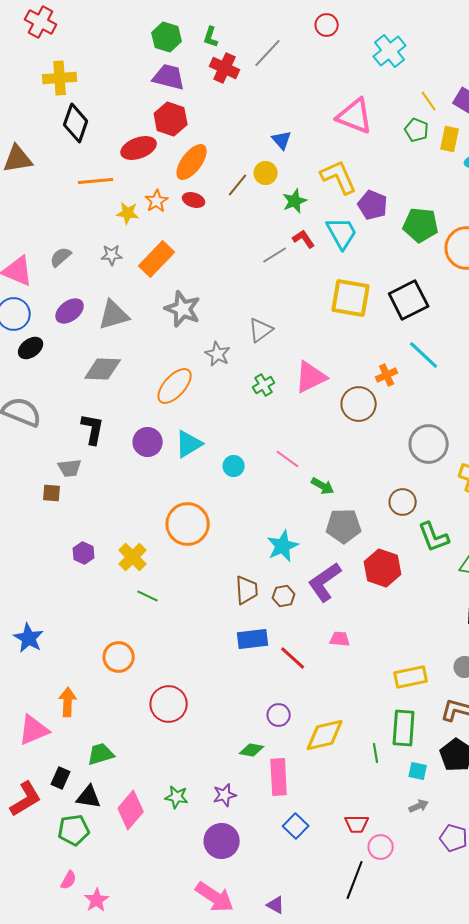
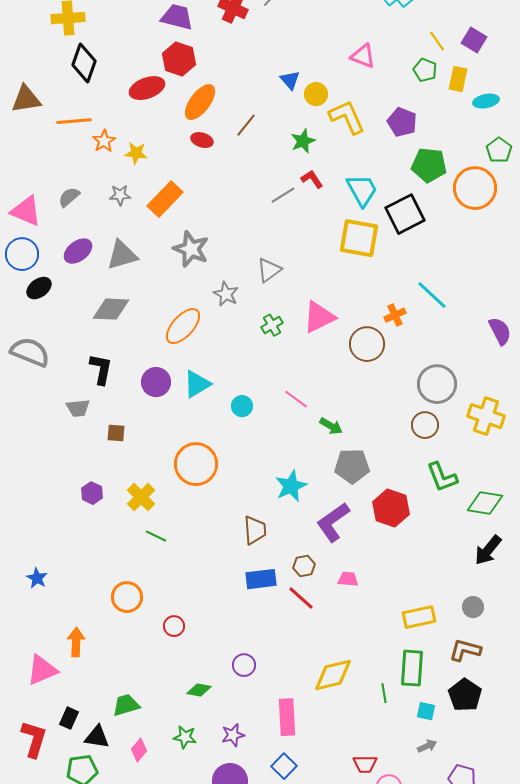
pink triangle: (355, 116) -> (363, 56), size x0.7
yellow circle: (266, 173) -> (316, 94), moved
orange line: (96, 181) -> (74, 121), moved
orange star: (157, 201) -> (104, 141), moved
purple pentagon: (373, 205) -> (402, 122), moved
cyan trapezoid: (342, 233) -> (362, 190), moved
black square: (409, 300) -> (405, 214), moved
brown square: (52, 493) -> (116, 433), moved
brown circle: (403, 502) -> (425, 425), moved
brown hexagon: (284, 596) -> (304, 566), moved
blue star: (29, 638) -> (37, 578), size x0.7
red circle: (169, 704) -> (174, 626), moved, size x0.6
purple circle: (279, 715) -> (244, 665), moved
green diamond: (252, 750) -> (199, 690), moved
green trapezoid: (101, 754) -> (126, 705), moved
red L-shape: (26, 799) -> (34, 739), turned -42
pink diamond: (131, 810) -> (139, 750), size x0.6
blue square: (296, 826) -> (284, 766), moved

